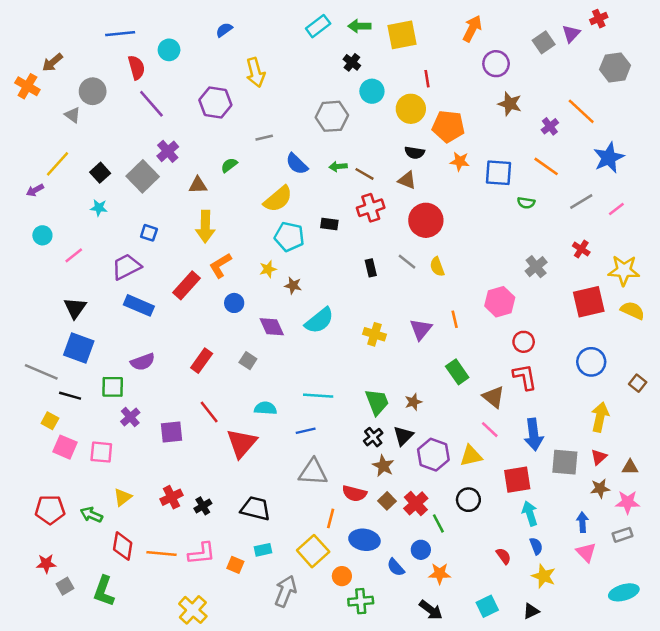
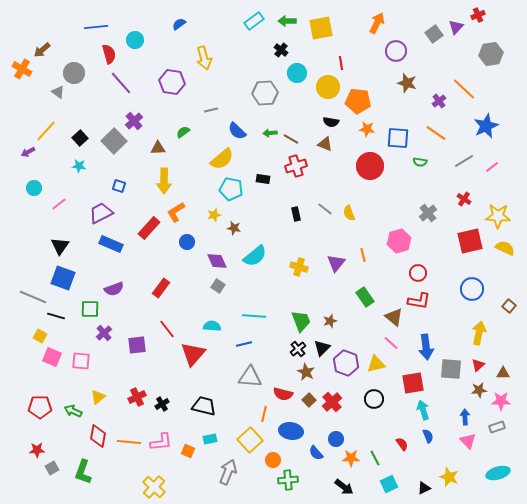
red circle: (426, 220) -> (370, 166), moved
gray square: (248, 361) -> (218, 286), moved
red L-shape: (525, 377) -> (419, 301), turned 110
green line: (438, 523) -> (375, 458), moved
yellow star: (544, 576) -> (449, 477), moved

